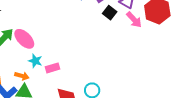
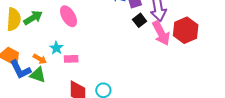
pink arrow: (134, 20) -> (161, 33), size x1.4
pink ellipse: (24, 39) -> (68, 16), moved

